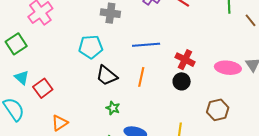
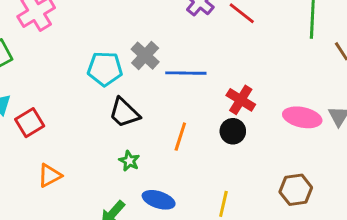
gray cross: (110, 13) -> (145, 56), moved, turned 30
orange line: (141, 77) -> (180, 137), moved
brown hexagon: (218, 110) -> (296, 190), moved

